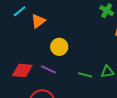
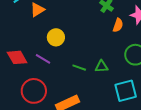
red diamond: (22, 70) -> (17, 57), turned 50

